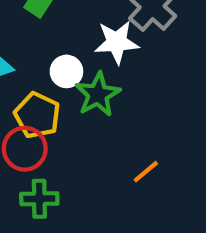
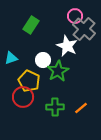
white star: (117, 42) -> (67, 46), turned 30
green cross: (39, 199) -> (55, 107), moved

